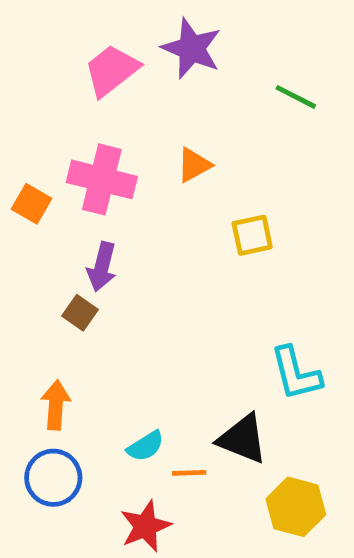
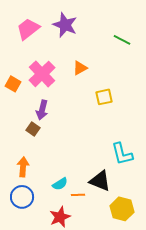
purple star: (192, 48) -> (65, 25), moved
pink trapezoid: (112, 70) -> (28, 29), moved
pink cross: (102, 179) -> (42, 74), turned 32

